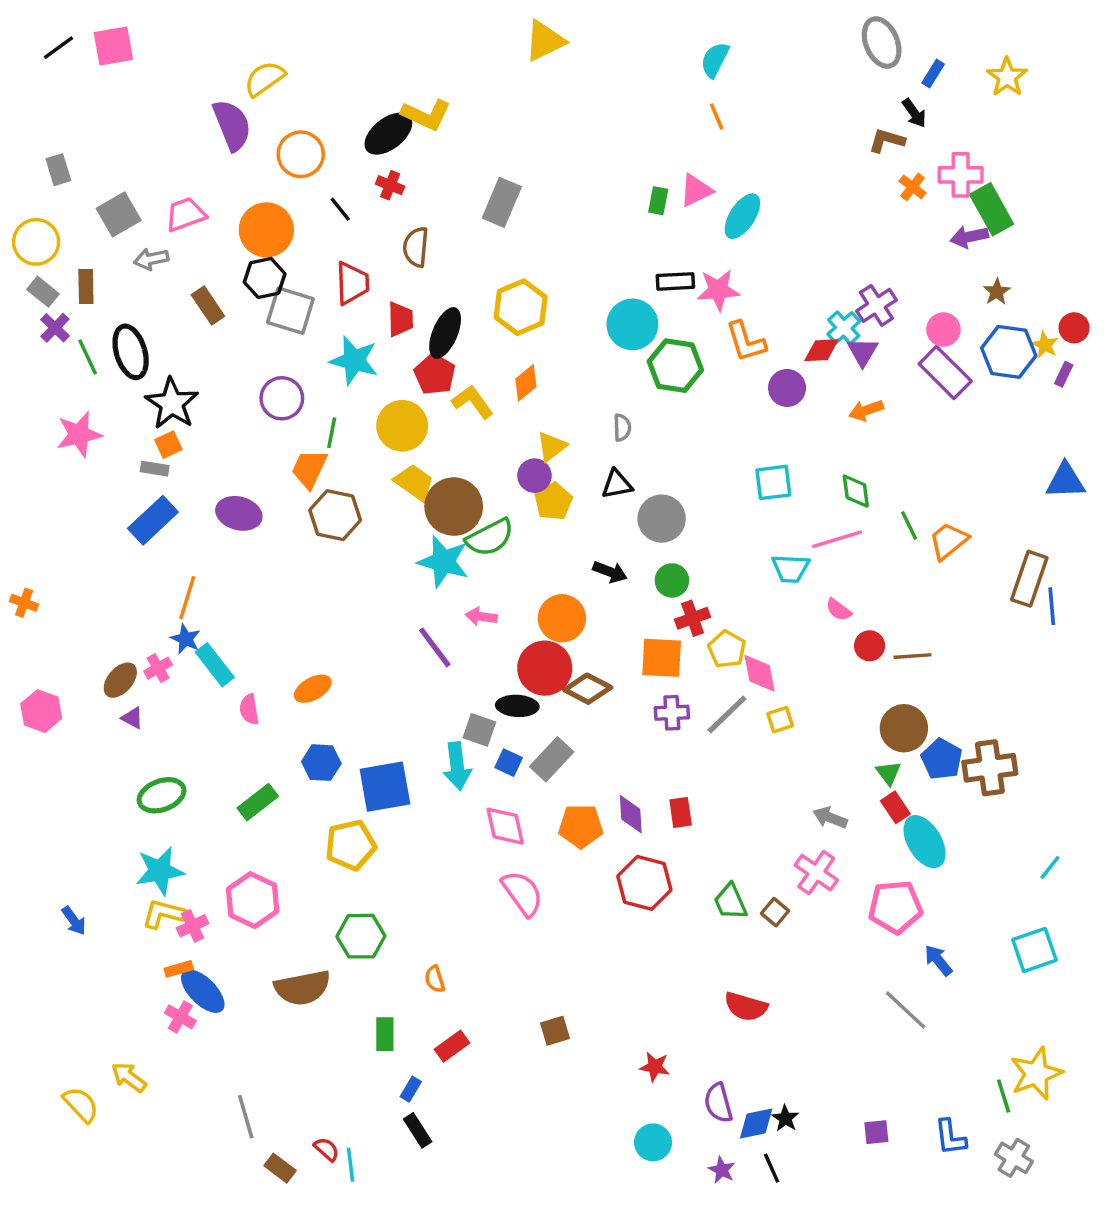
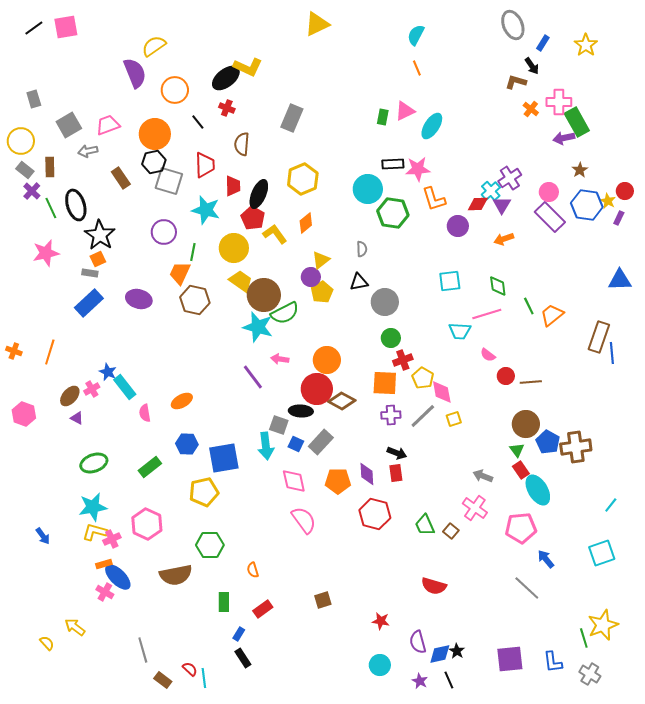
black arrow: (610, 572) -> (397, 453), moved
orange line: (187, 598) -> (50, 352), moved
yellow semicircle: (81, 1105) -> (47, 643), size x0.7
purple square: (876, 1132) -> (510, 659), size x1.8

